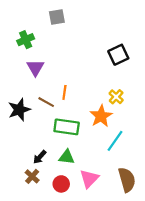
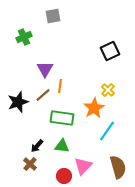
purple triangle: (35, 68) -> (45, 69), moved
brown line: (46, 102) -> (43, 95), turned -70
red circle: (61, 184) -> (64, 176), moved

